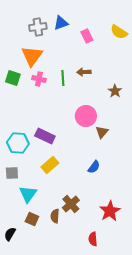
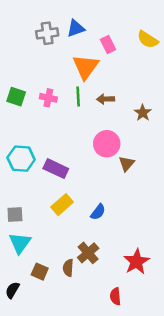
orange triangle: (32, 56) -> (86, 67), moved
brown arrow: (84, 72) -> (105, 99), moved
cyan hexagon: (18, 143) -> (21, 159), moved
blue semicircle: (94, 167) -> (98, 212), moved
cyan triangle: (28, 194) -> (20, 243), moved

